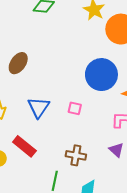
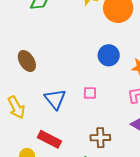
brown ellipse: (18, 63) -> (27, 61), turned -55
blue circle: (101, 75) -> (109, 55), size x0.7

